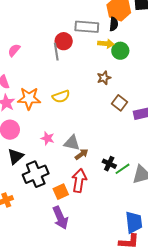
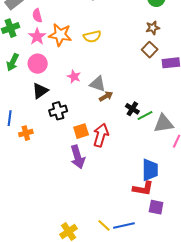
brown star: (104, 78) -> (153, 28), moved
black cross: (36, 174) -> (58, 111), size x0.7
red arrow: (79, 181) -> (101, 135), moved

